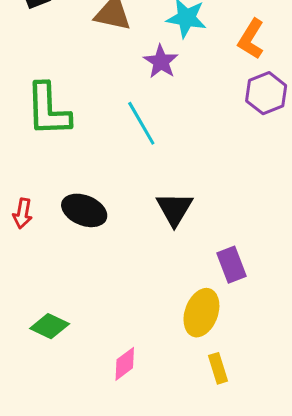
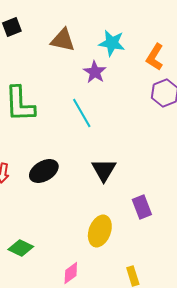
black ellipse: (84, 210) -> (44, 171), turned -52
yellow ellipse: (201, 313) -> (100, 231), moved

